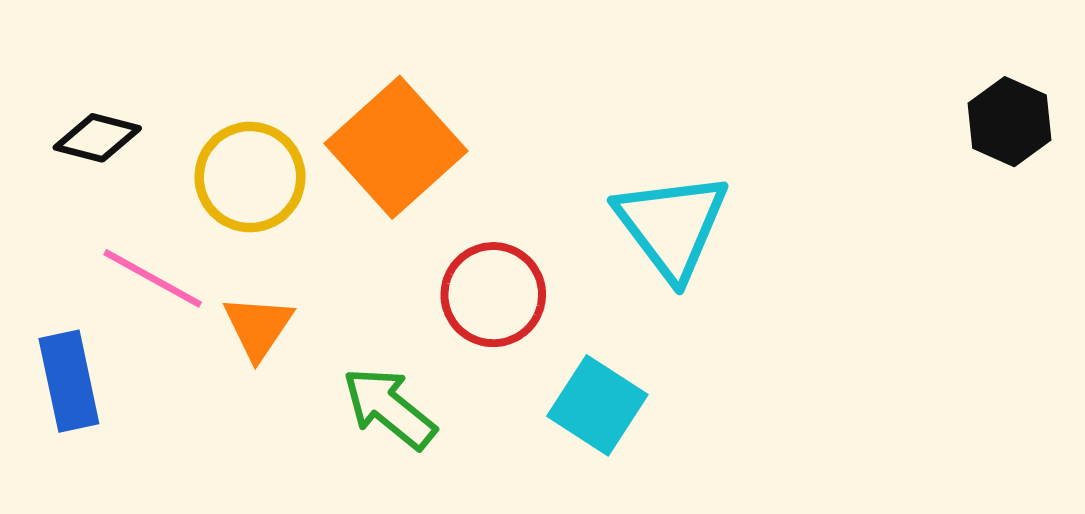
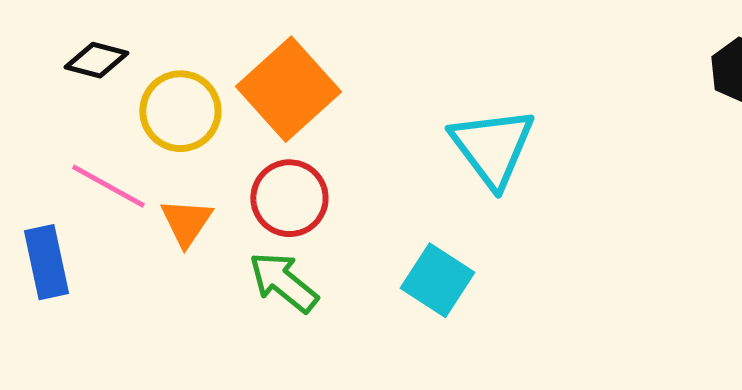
black diamond: (97, 138) -> (96, 60), moved
red circle: (493, 295) -> (289, 198), moved

